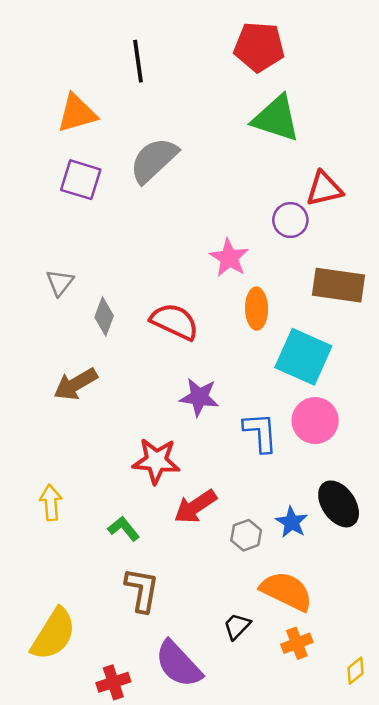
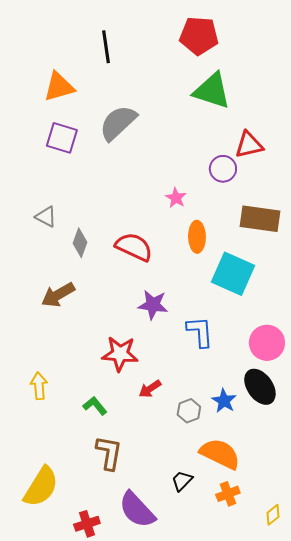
pink star: (229, 258) -> (176, 198), size x0.7
gray triangle: (60, 283) -> (46, 217), turned -40
pink circle: (315, 421) -> (267, 343), moved
red arrow: (195, 507) -> (150, 389), size x0.7

